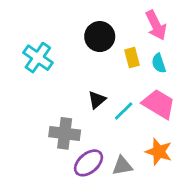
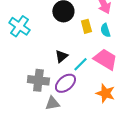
purple ellipse: (88, 163) -> (65, 83), moved
gray triangle: (122, 166) -> (52, 103), moved

